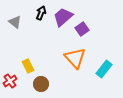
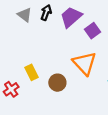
gray triangle: (15, 22) -> (25, 15), moved
brown circle: (41, 84) -> (57, 83), moved

